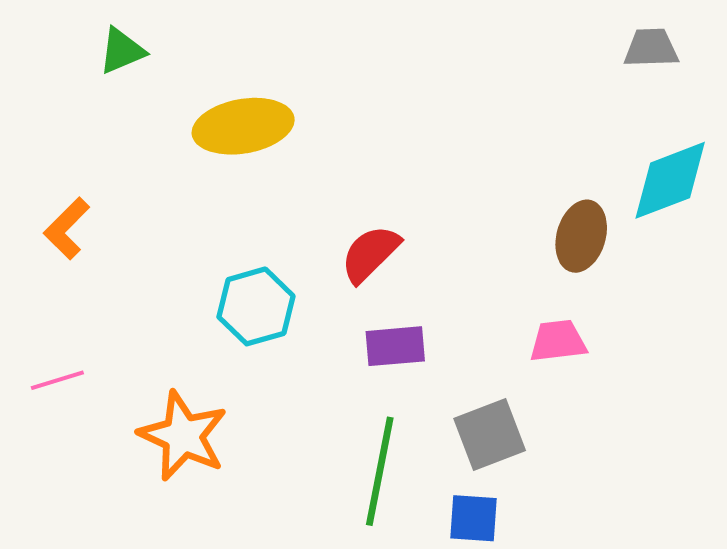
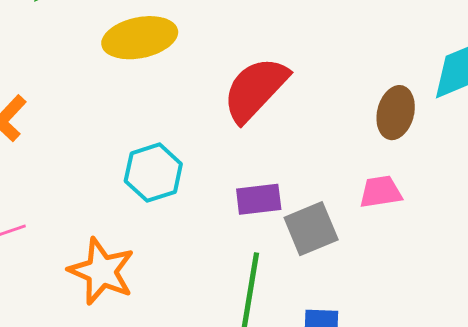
red semicircle: (370, 254) -> (255, 89), moved, size x1.5
gray square: (490, 434) -> (311, 229), moved

